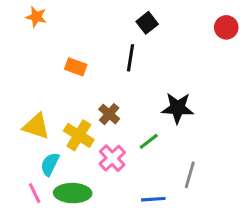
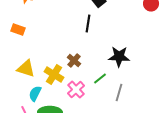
orange rectangle: (76, 67) -> (18, 30), moved
gray line: (190, 175) -> (119, 93), moved

